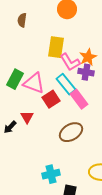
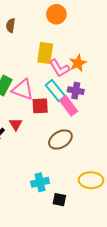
purple cross: (86, 72) -> (76, 91), moved
red square: (51, 99) -> (40, 106), turned 30

